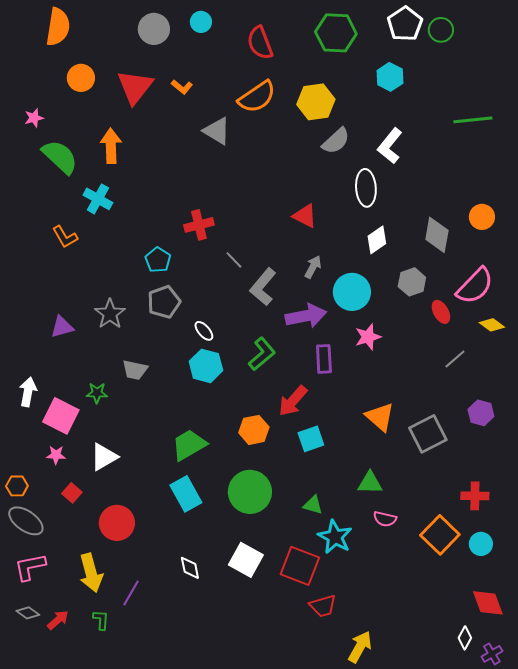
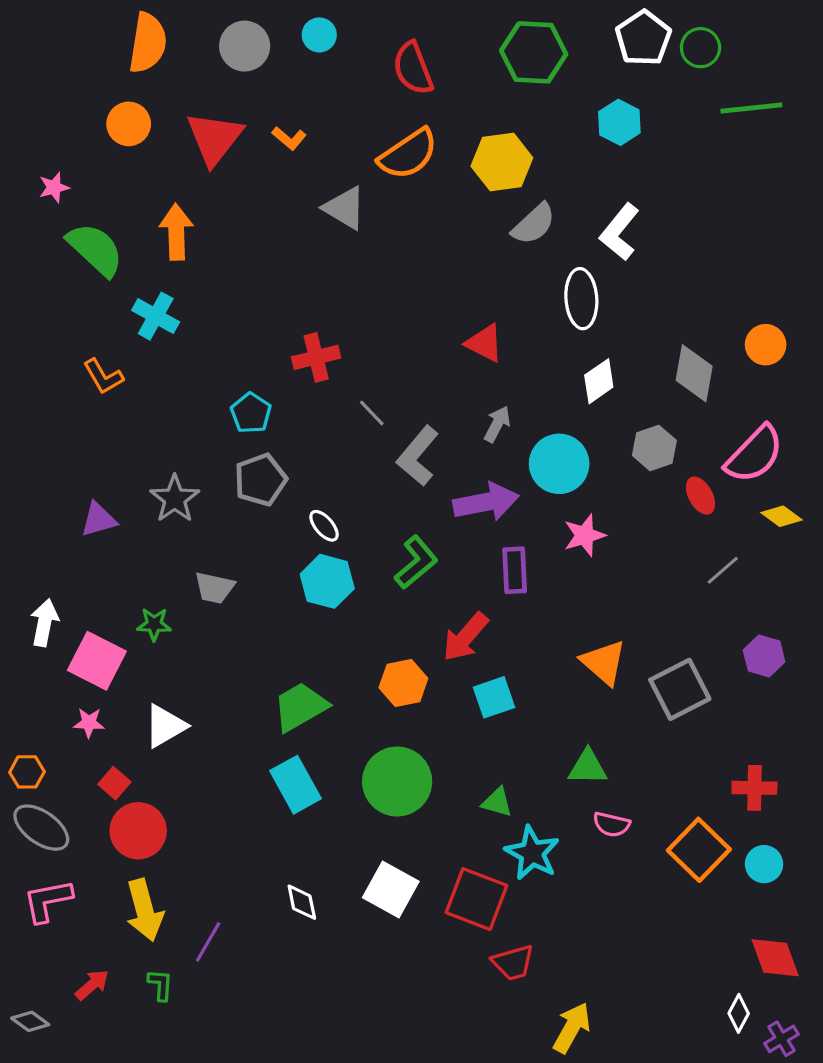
orange semicircle: (58, 27) -> (148, 43), moved
green line: (473, 120) -> (751, 108), moved
red circle: (117, 523) -> (138, 831), moved
gray diamond: (28, 613) -> (30, 1021), moved

